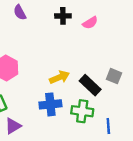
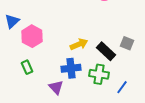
purple triangle: (13, 126) -> (56, 87), moved, turned -42
blue line: (108, 126) -> (122, 87), turned 40

